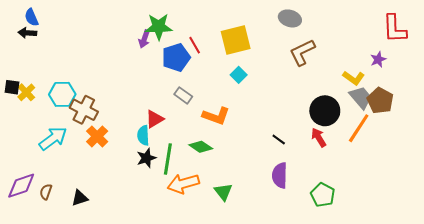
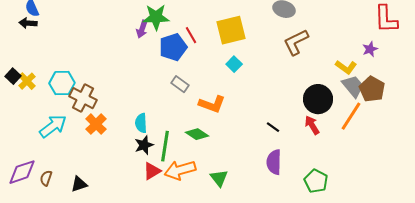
black square: (12, 87) -> (13, 76), turned 35
red triangle: (155, 119) -> (152, 171), moved

